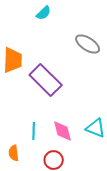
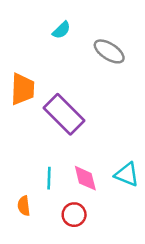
gray ellipse: (88, 44) -> (109, 51), moved

